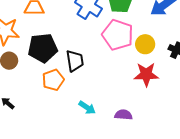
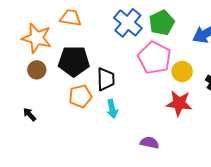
cyan arrow: (87, 108) -> (112, 109), moved, turned 36

